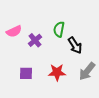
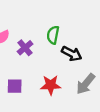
black arrow: (75, 45) -> (72, 54), turned -30

